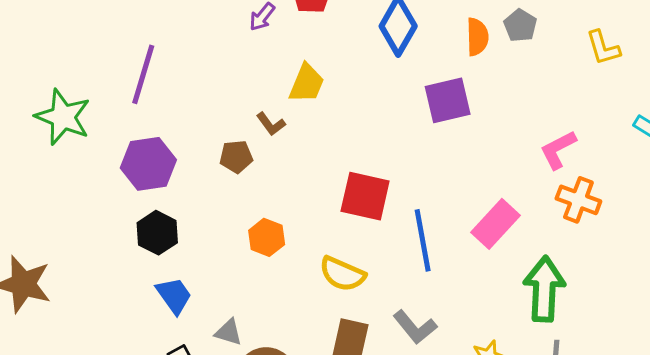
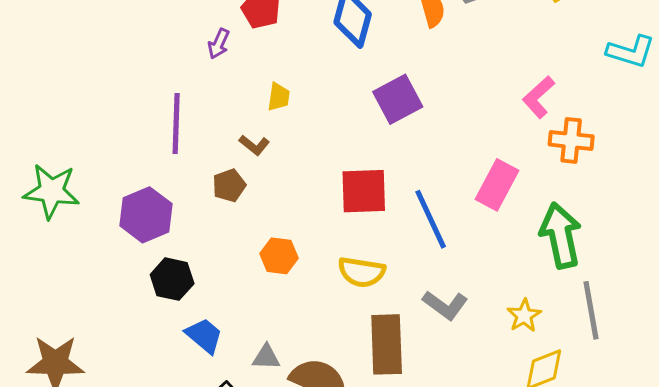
purple line: (143, 74) -> (176, 123), moved
yellow trapezoid: (307, 83) -> (279, 97), size x0.7
purple square: (448, 100) -> (398, 99), moved

